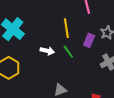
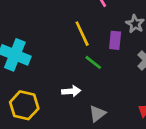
white arrow: (47, 51) -> (71, 91), moved

